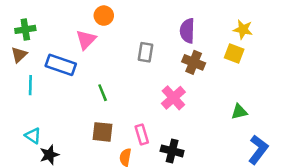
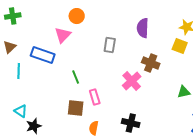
green cross: (25, 29) -> (13, 16), moved
brown cross: (194, 62) -> (151, 63), moved
pink rectangle: (142, 134) -> (95, 97), moved

